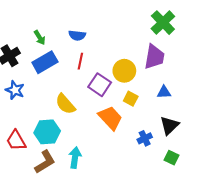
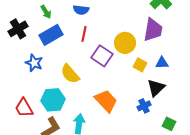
blue star: (15, 90) -> (34, 63), moved
yellow square: (131, 99) -> (140, 65), moved
orange trapezoid: (110, 118) -> (106, 101), moved
black triangle: (169, 125) -> (156, 88), moved

